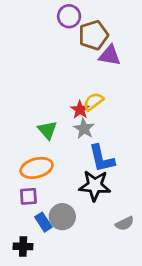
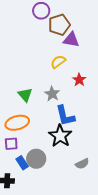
yellow semicircle: (93, 102) -> (58, 62), moved
red star: (80, 110) -> (79, 80), moved
black star: (95, 186) -> (60, 136), turned 30

